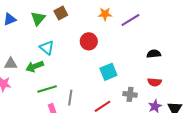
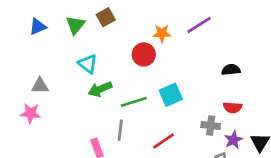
orange star: (105, 14) -> (162, 33), moved
green arrow: (35, 66) -> (100, 89), moved
green line: (47, 89) -> (134, 102), moved
gray cross: (130, 94) -> (211, 125), moved

